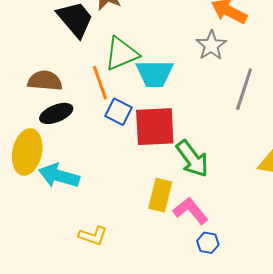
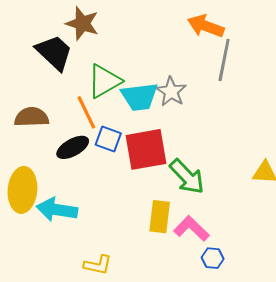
gray star: (211, 45) -> (171, 92), moved
gray line: (244, 89) -> (224, 60), moved
black ellipse: (56, 113) -> (73, 147), moved

